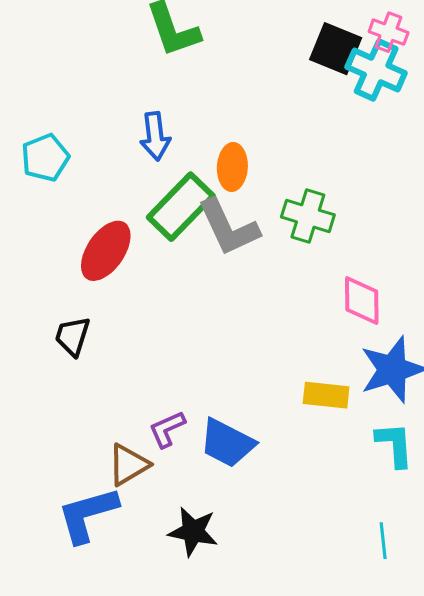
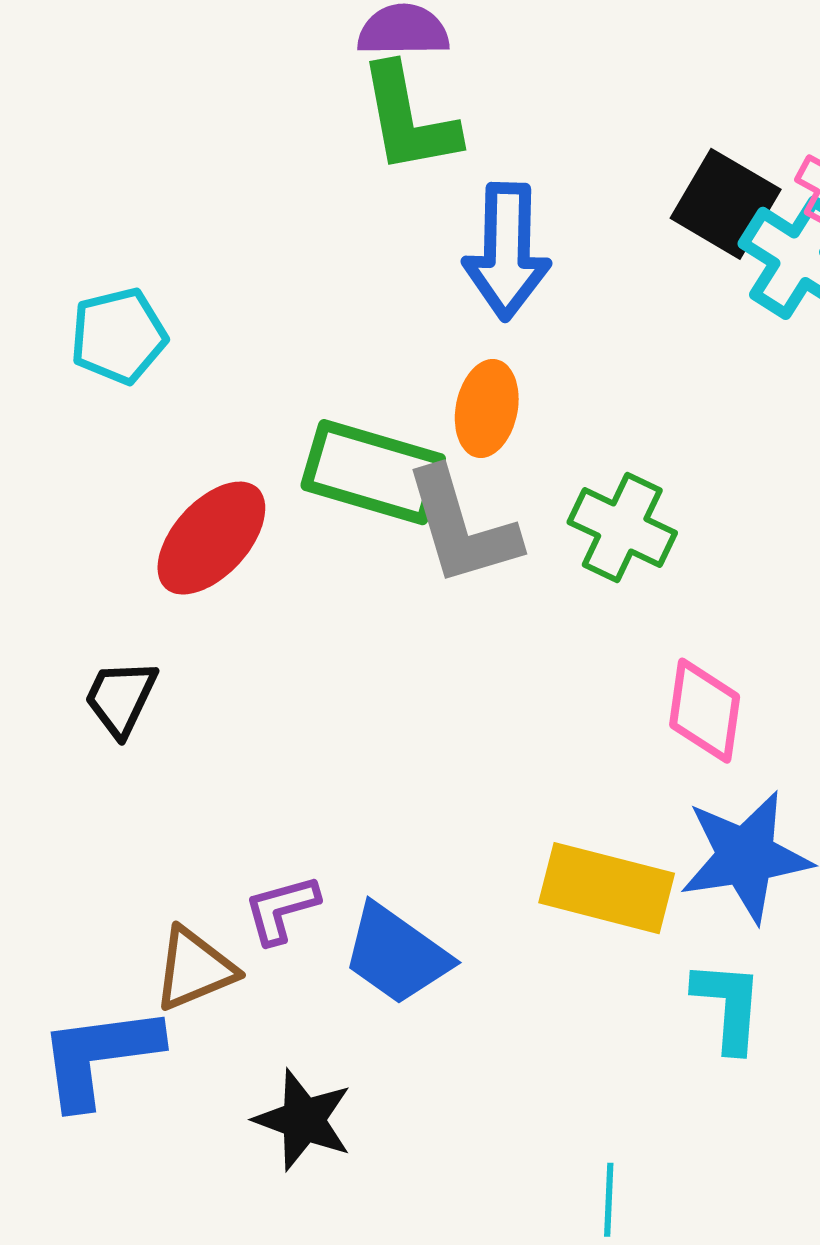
blue arrow: (155, 136) -> (507, 251), moved, size x1.4
green rectangle: (181, 207) -> (373, 472), turned 54
yellow rectangle: (326, 395) -> (607, 888), size x1.4
cyan line: (383, 541) -> (609, 1200), moved

